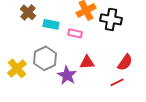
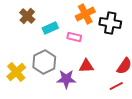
cyan rectangle: (51, 24) -> (50, 28), turned -35
purple star: (67, 75) -> (66, 79), turned -30

